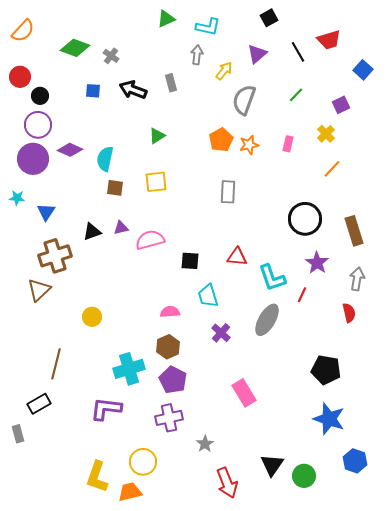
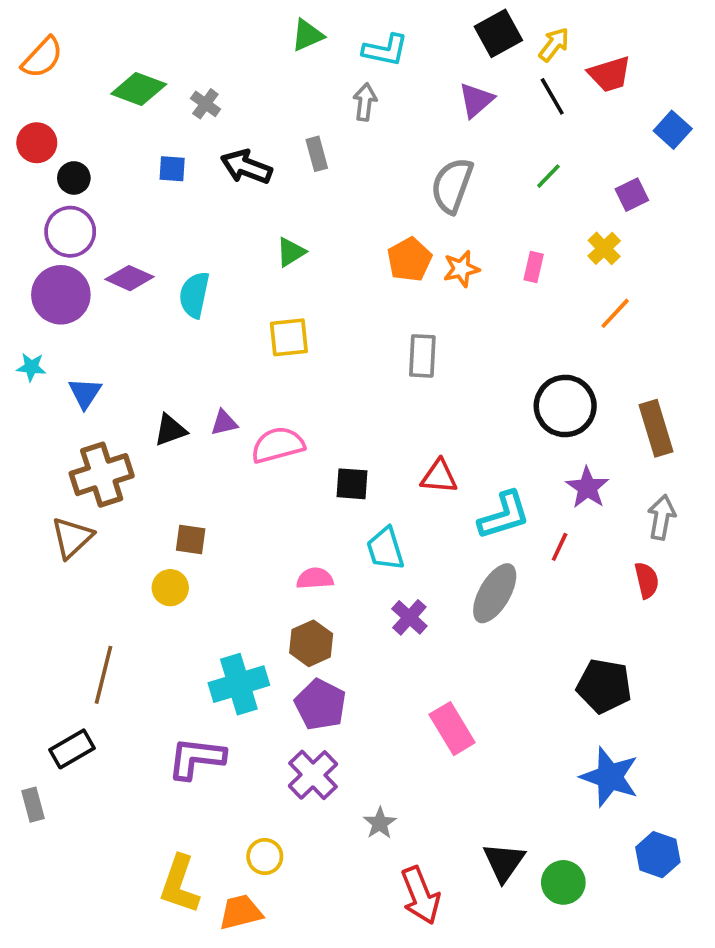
black square: (269, 18) -> (498, 33), size x1.4
yellow arrow: (224, 71) -> (554, 44), moved
brown square: (115, 188) -> (191, 539), moved
cyan L-shape: (272, 278) -> (504, 515), turned -88
purple cross: (169, 418) -> (313, 775), turned -32
yellow circle: (143, 462) -> (265, 856), size x0.7

